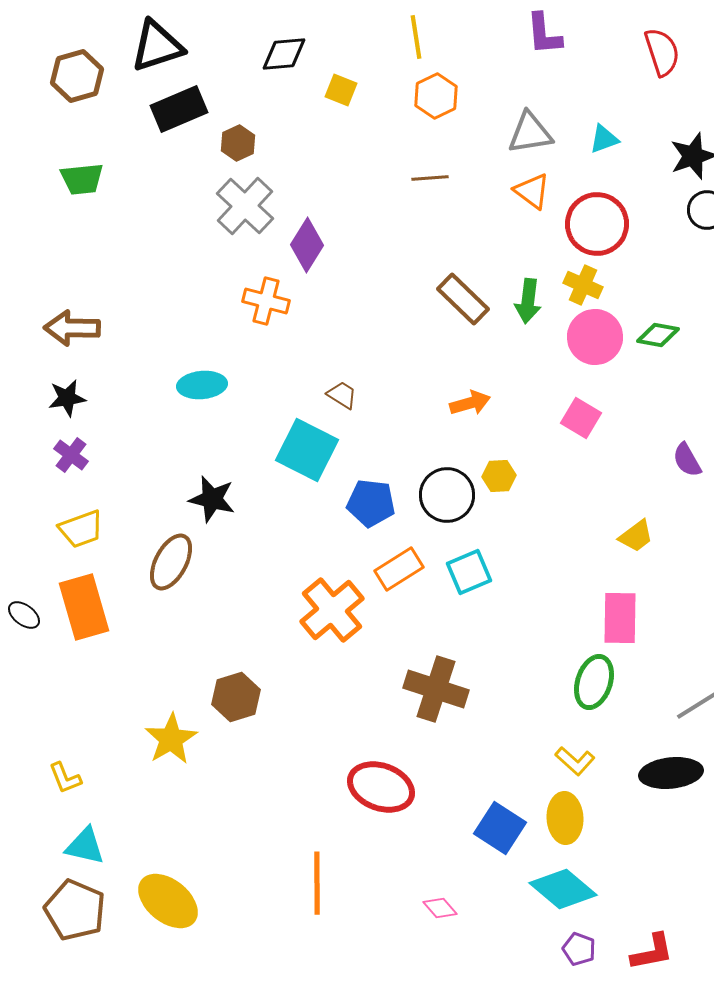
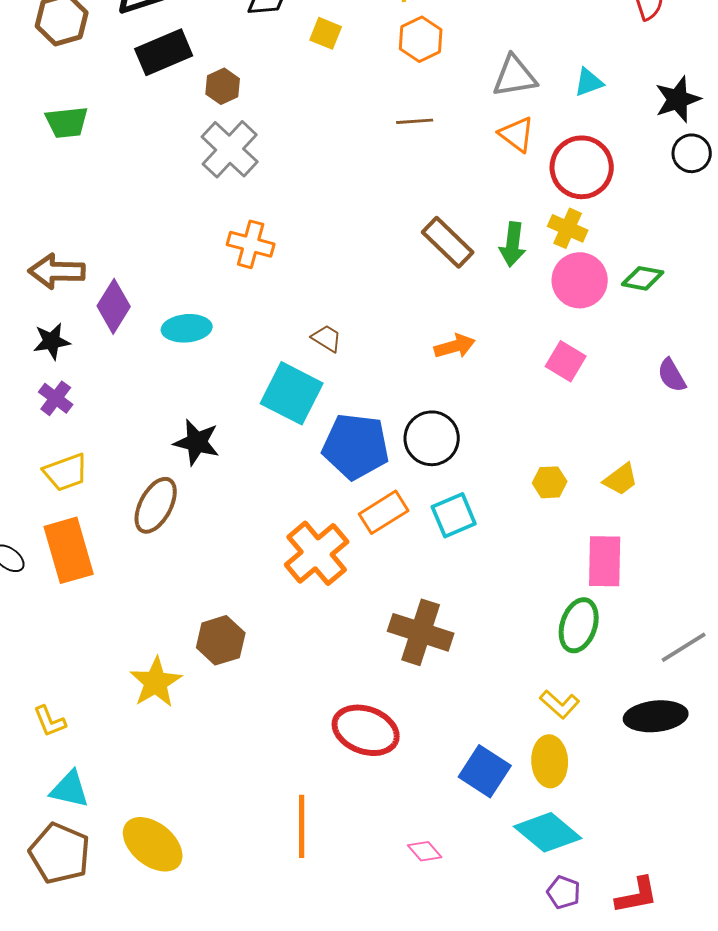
purple diamond: (307, 245) -> (114, 306), moved
purple semicircle: (687, 460) -> (672, 375), moved
yellow hexagon: (499, 476) -> (550, 482), moved
blue pentagon: (371, 503) -> (356, 446), size x1.4

